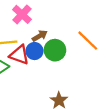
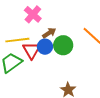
red triangle: (19, 55) -> (32, 50), turned 42

